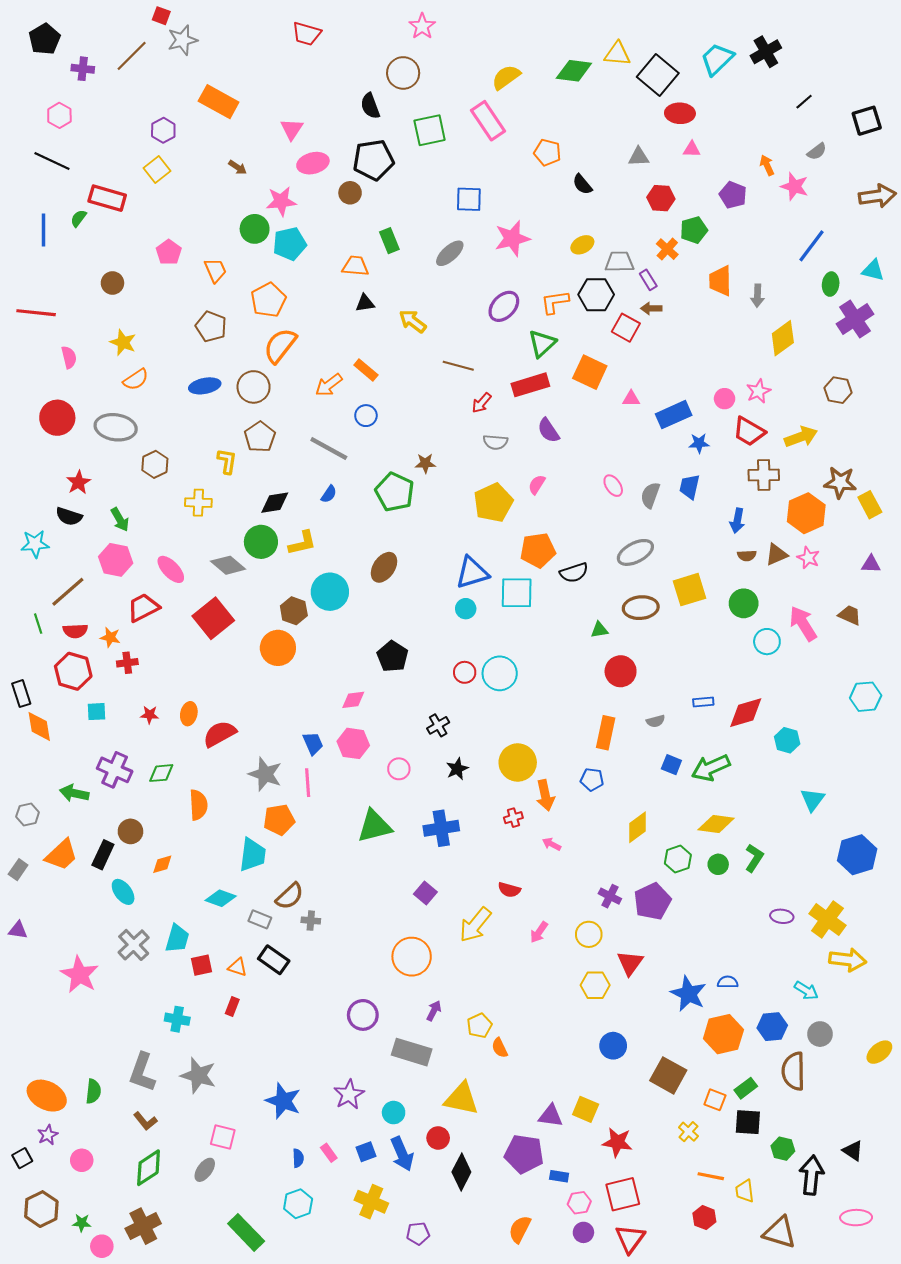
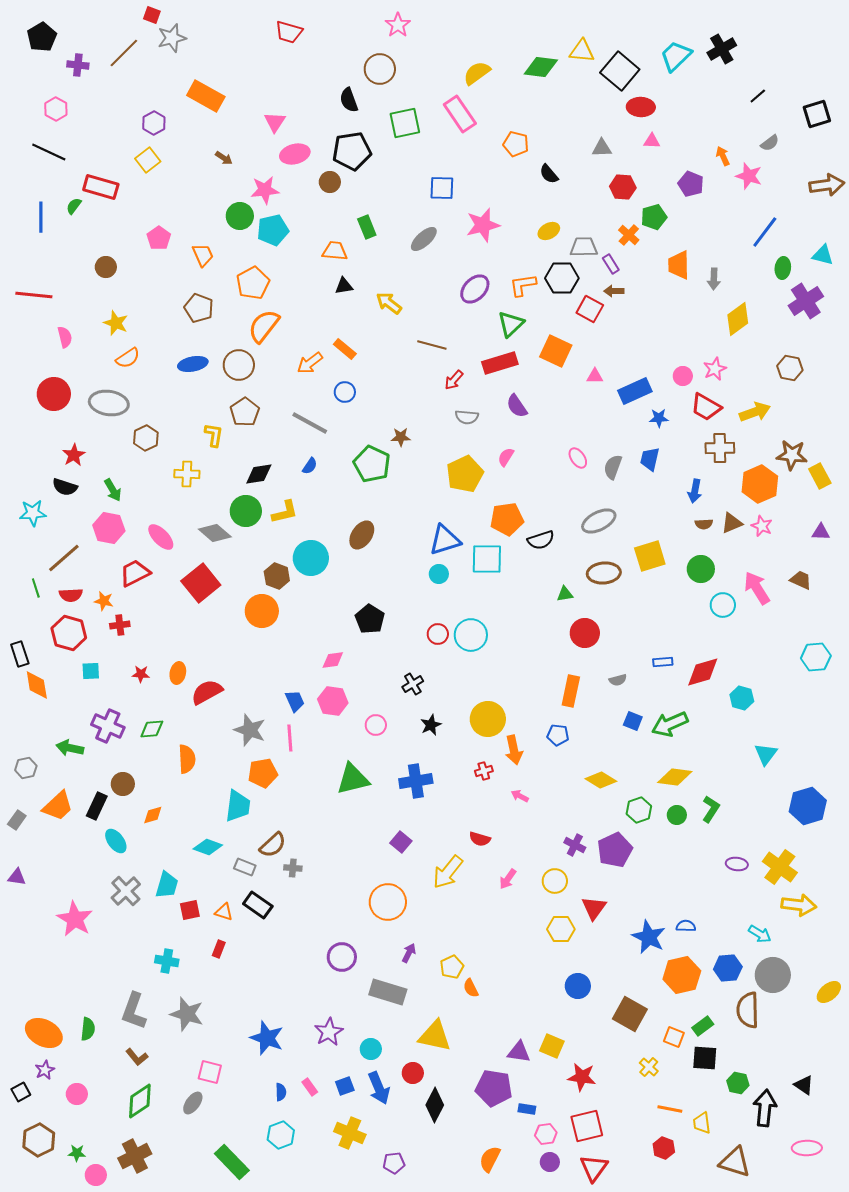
yellow diamond: (638, 827) -> (601, 780), turned 68
gray circle: (820, 1034) -> (773, 975), size x1.5

